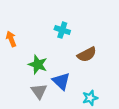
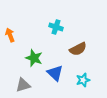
gray triangle: (39, 91) -> (23, 85), moved, turned 49
cyan star: (90, 98) -> (83, 80), moved

